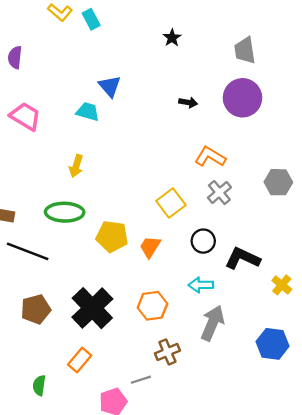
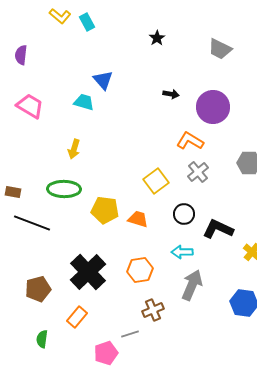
gray trapezoid: (245, 50) -> (220, 49), turned -55
purple circle: (243, 98) -> (213, 107), moved
orange trapezoid: (150, 247) -> (138, 219), turned 75
brown pentagon: (36, 309) -> (38, 289), moved

